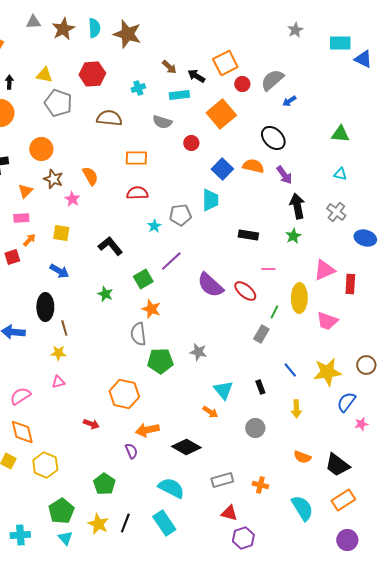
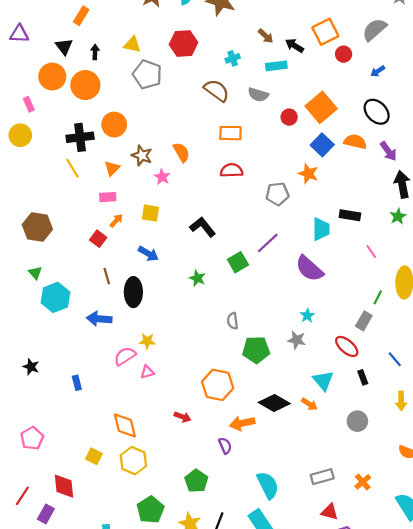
gray semicircle: (272, 80) -> (374, 30), moved
blue arrow: (289, 101) -> (378, 71), moved
orange square: (221, 114) -> (321, 107), moved
brown semicircle: (109, 118) -> (217, 90), moved, turned 30
orange circle: (41, 149) -> (114, 125), moved
cyan trapezoid: (210, 200) -> (321, 229), moved
cyan star: (154, 226) -> (307, 316), moved
red square: (12, 257) -> (98, 239), turned -35
pink line: (268, 269) -> (371, 252), turned 56
red ellipse: (245, 291) -> (347, 346), moved
orange star: (151, 309) -> (308, 174), moved
brown line: (64, 328) -> (107, 276), moved
gray semicircle: (138, 334) -> (233, 321), size x0.7
pink semicircle: (20, 396) -> (125, 356), moved
orange diamond: (22, 432) -> (125, 425), moved
black diamond: (186, 447) -> (274, 403), moved
orange cross: (260, 485) -> (363, 482), turned 35
cyan semicircle: (171, 488) -> (268, 485), turned 36

